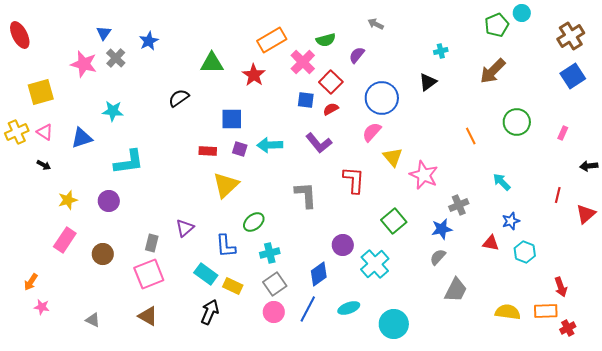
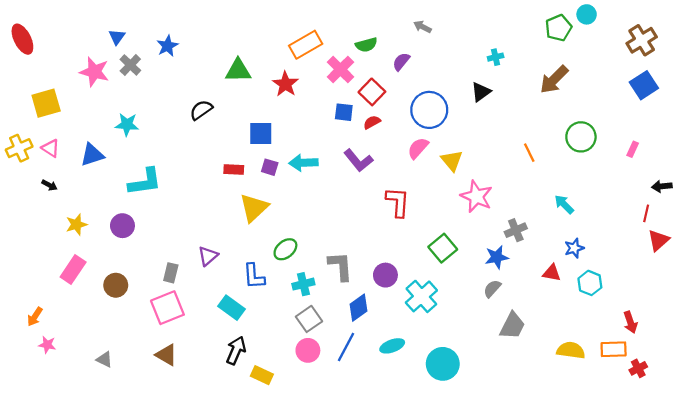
yellow triangle: (393, 157) -> (452, 160), moved
gray L-shape: (306, 195) -> (340, 266), moved
red line: (558, 195) -> (646, 213), moved
yellow rectangle: (233, 286) -> (262, 375), moved

